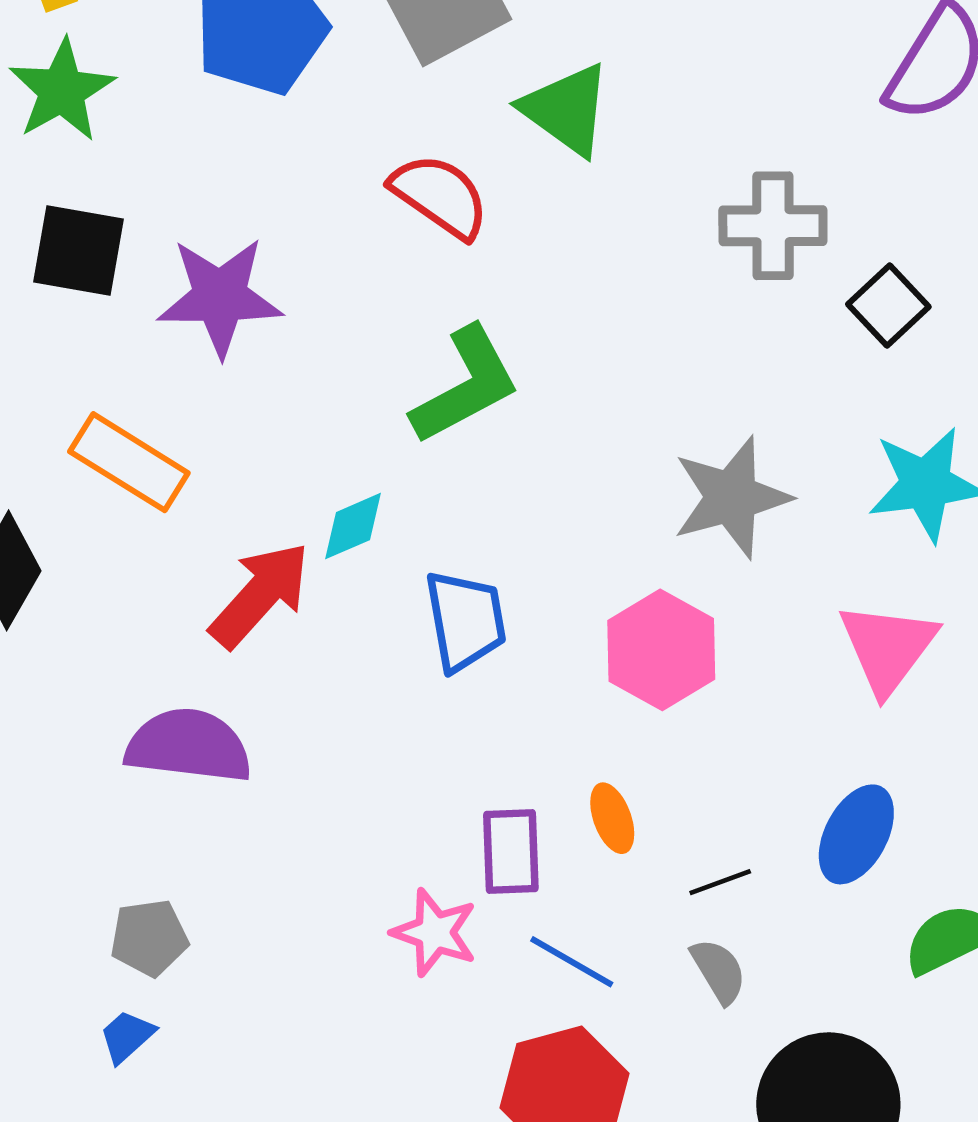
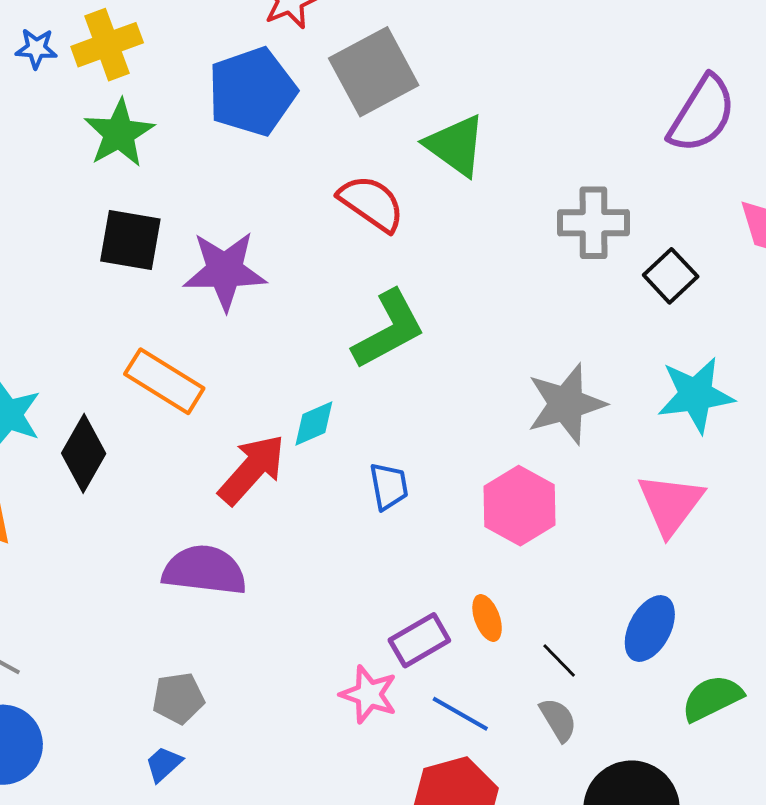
blue trapezoid: (465, 621) -> (389, 486), size x0.7
purple rectangle: (511, 851) -> (419, 640), turned 62
black line: (720, 882) -> (559, 660), turned 66

